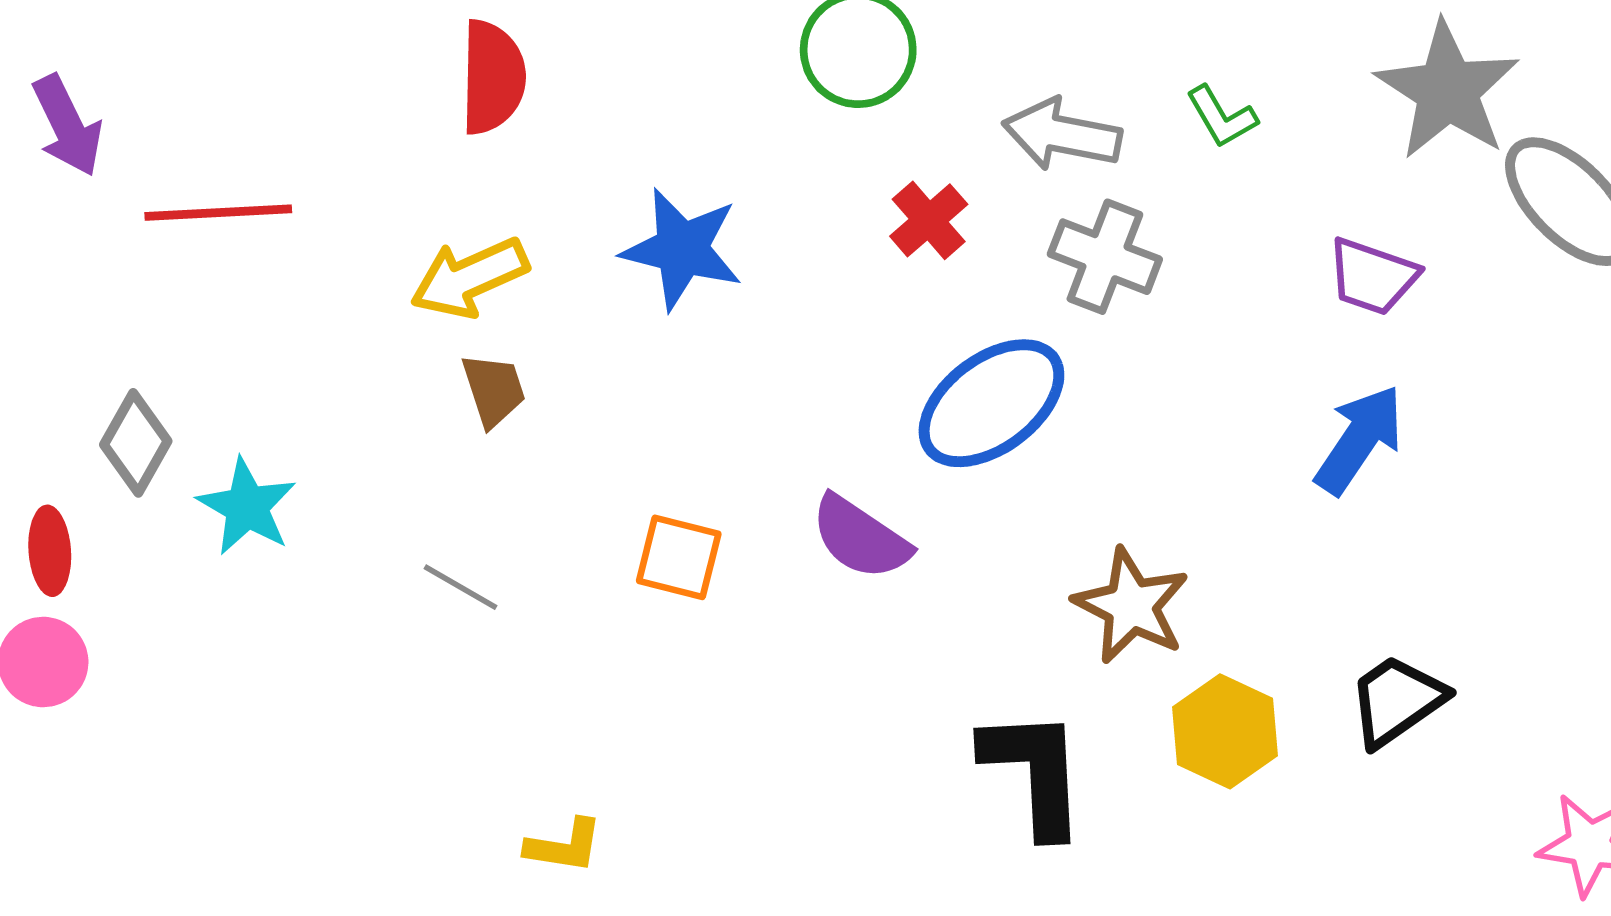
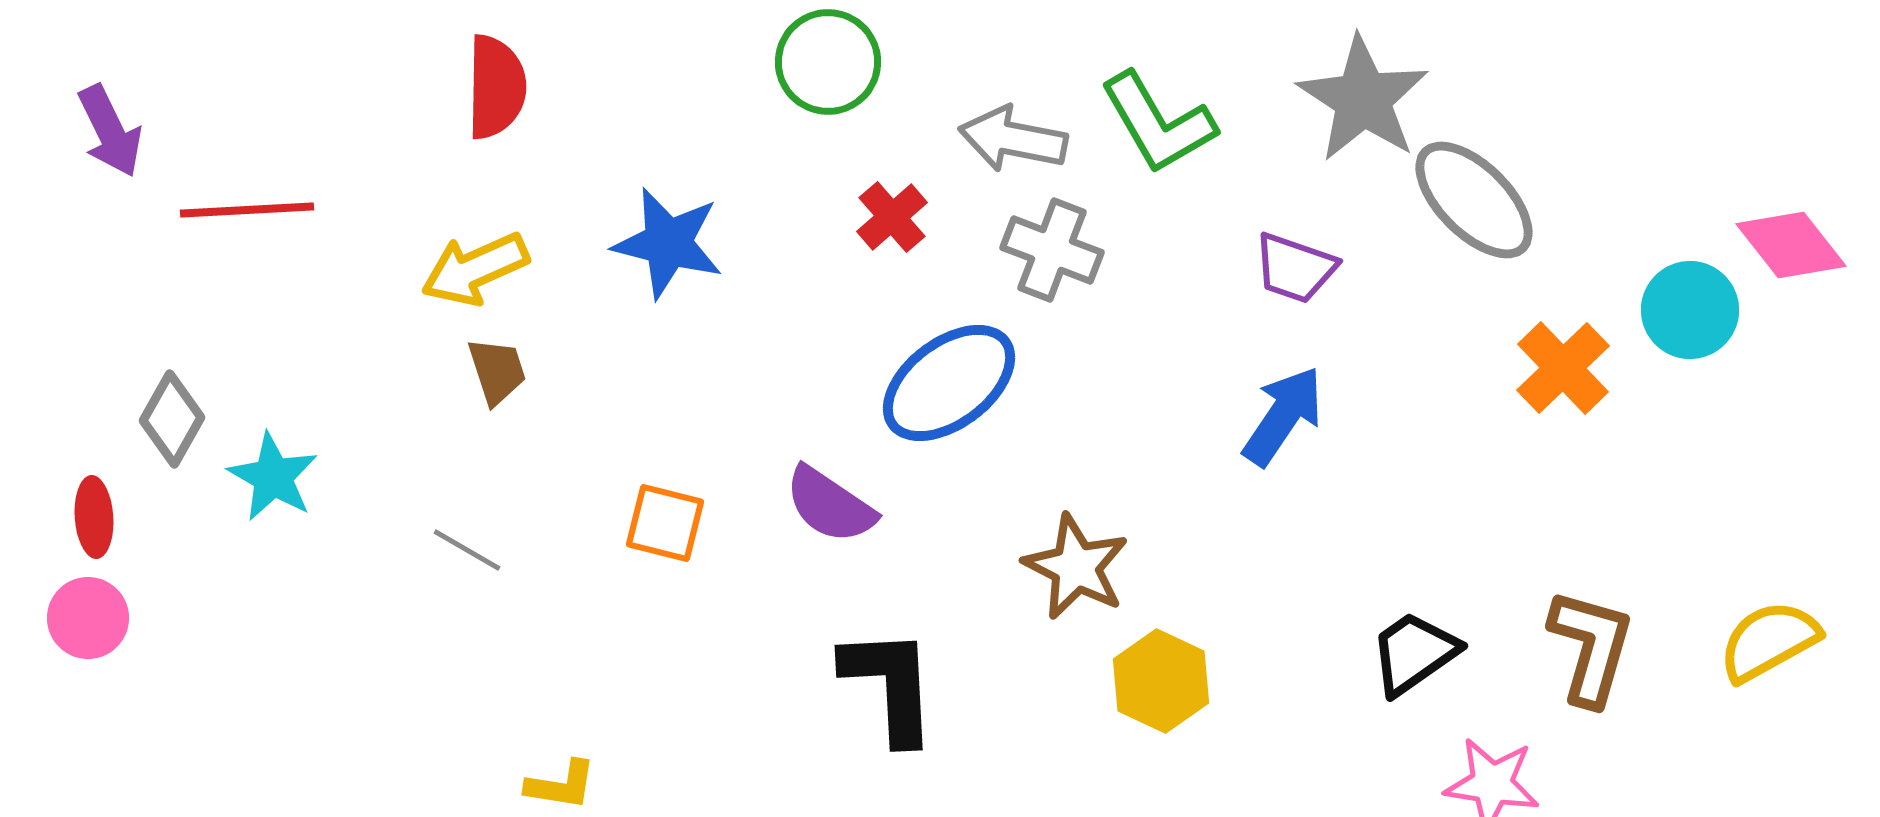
green L-shape: (1222, 117) -> (1158, 123), size x1.8
black trapezoid: (1397, 701) -> (1414, 653), moved
black L-shape: (1034, 772) -> (890, 685), moved

